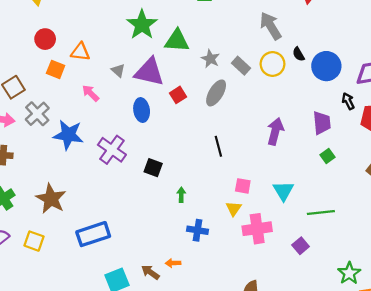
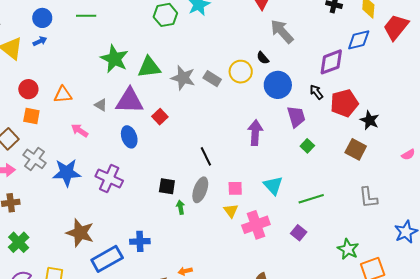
gray arrow: (271, 26) -> (282, 31), moved
gray star: (210, 59) -> (183, 78), size x1.4
blue circle: (326, 66) -> (278, 85), moved
orange square: (56, 69) -> (31, 116), moved
gray ellipse: (216, 93) -> (200, 190), moved
black square: (153, 168) -> (167, 186), moved
brown star: (51, 199) -> (80, 233), moved
blue cross: (198, 230) -> (140, 241), moved

